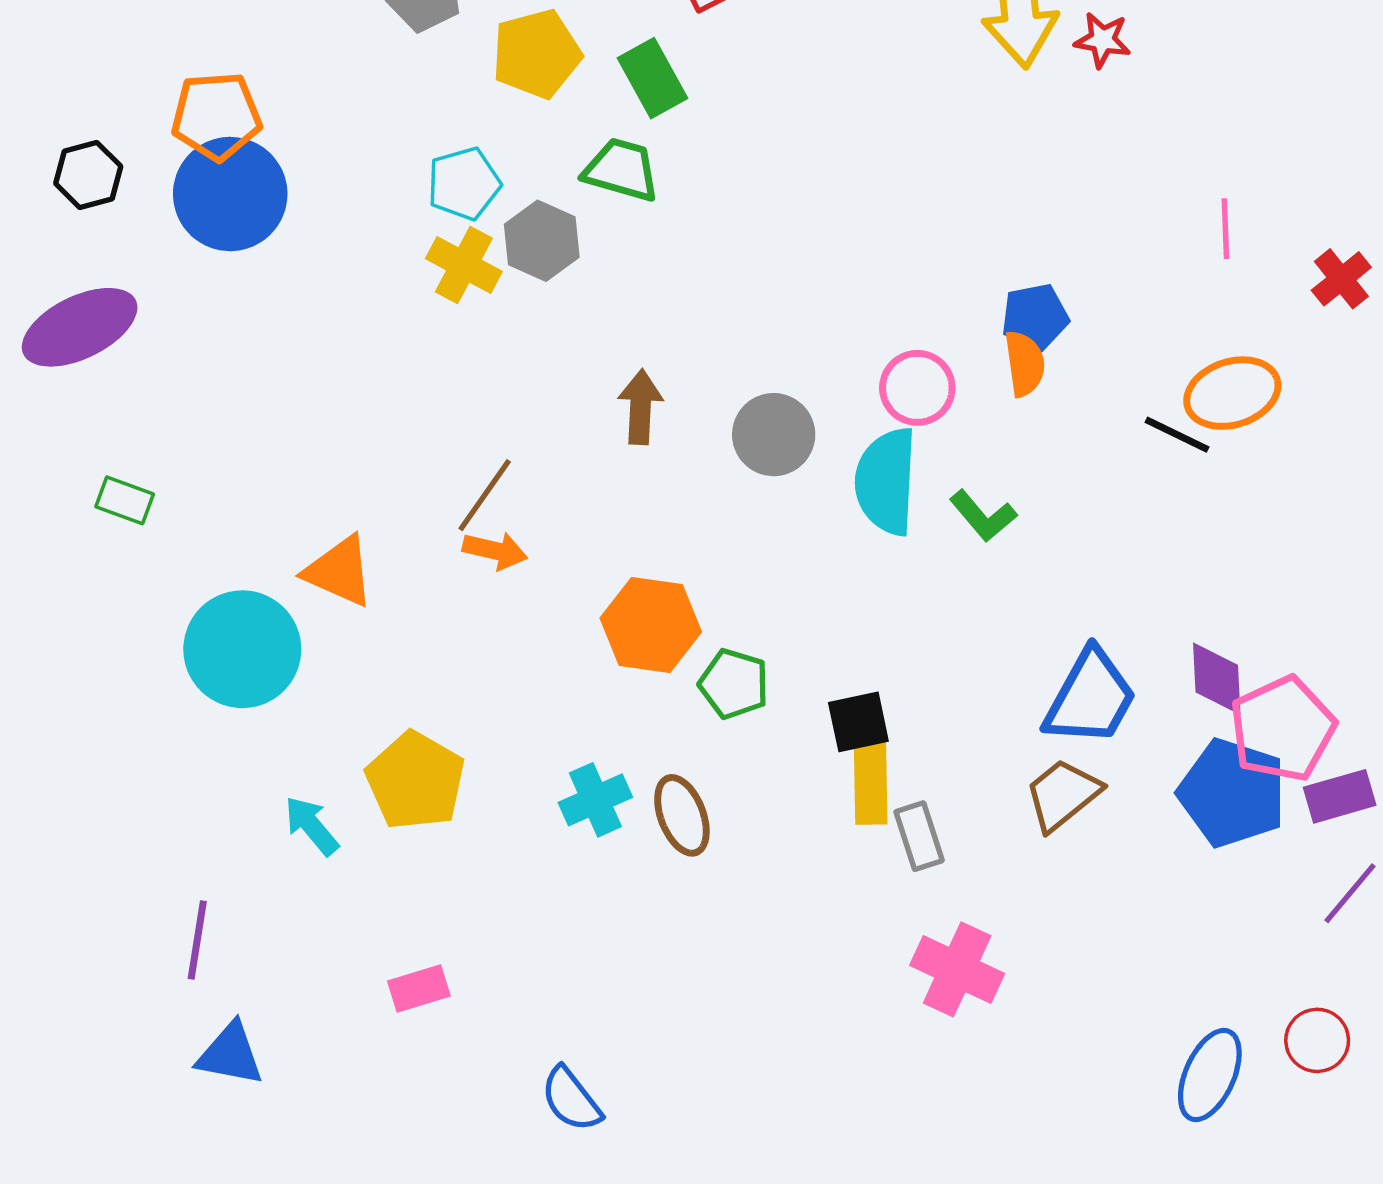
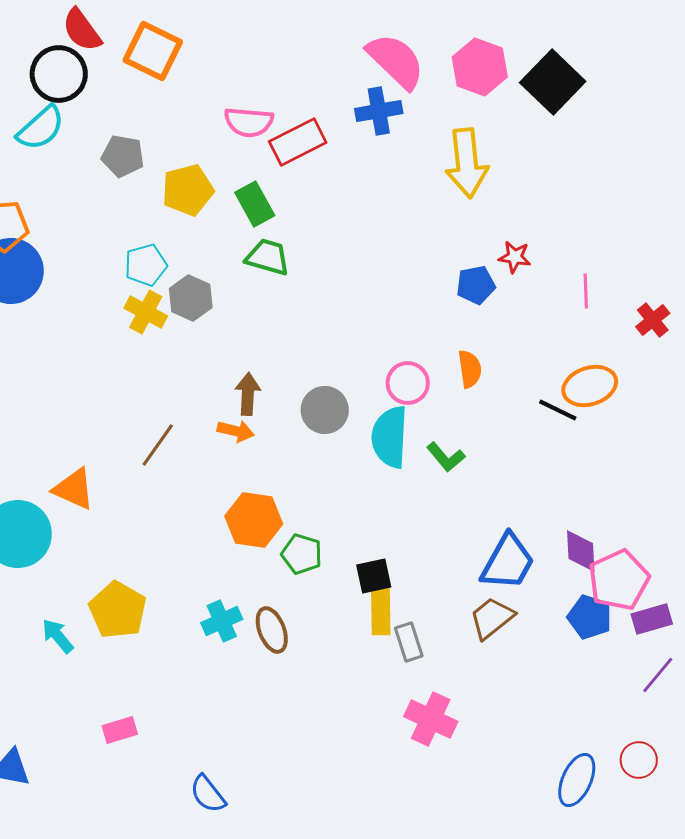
red star: (1103, 40) -> (515, 257), moved
green trapezoid: (621, 170) -> (268, 257), moved
blue pentagon: (1035, 317) -> (476, 285), moved
orange arrow: (495, 551) -> (236, 431), moved
blue pentagon: (1232, 793) -> (590, 617), size x0.7

